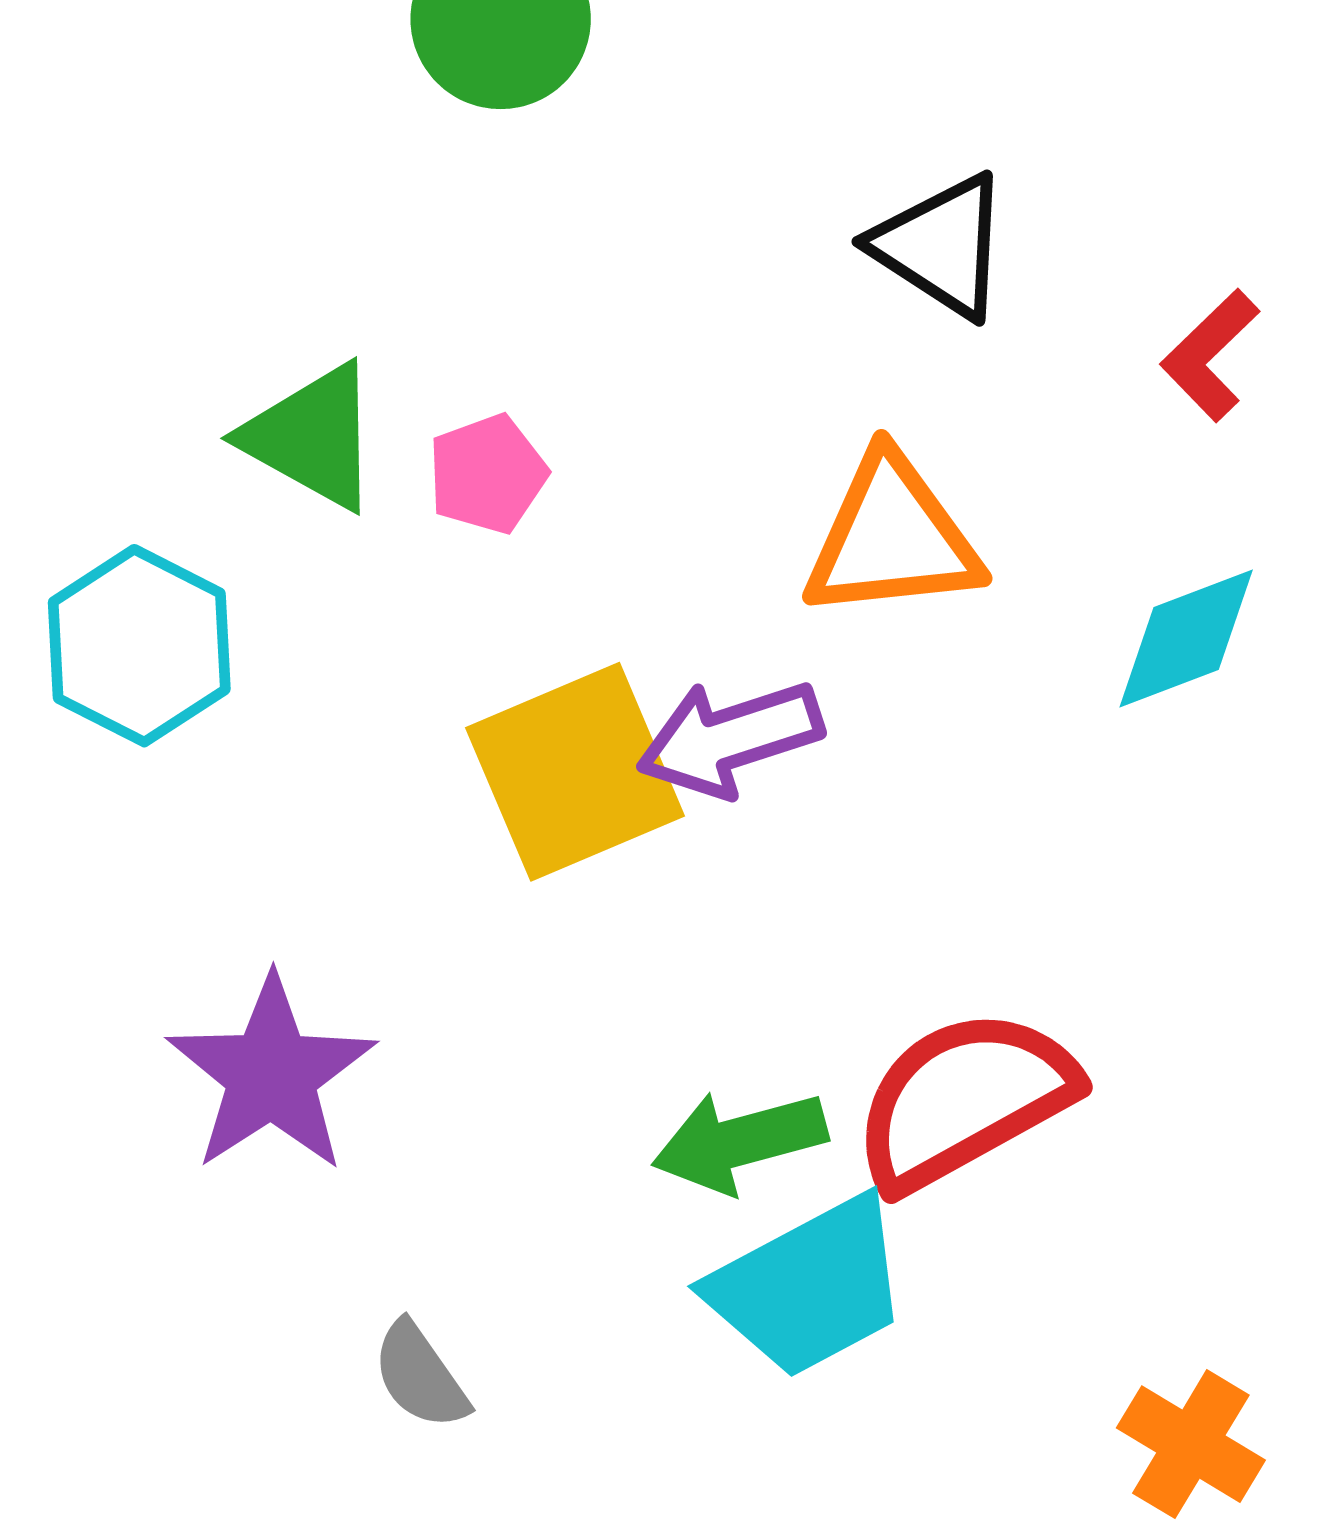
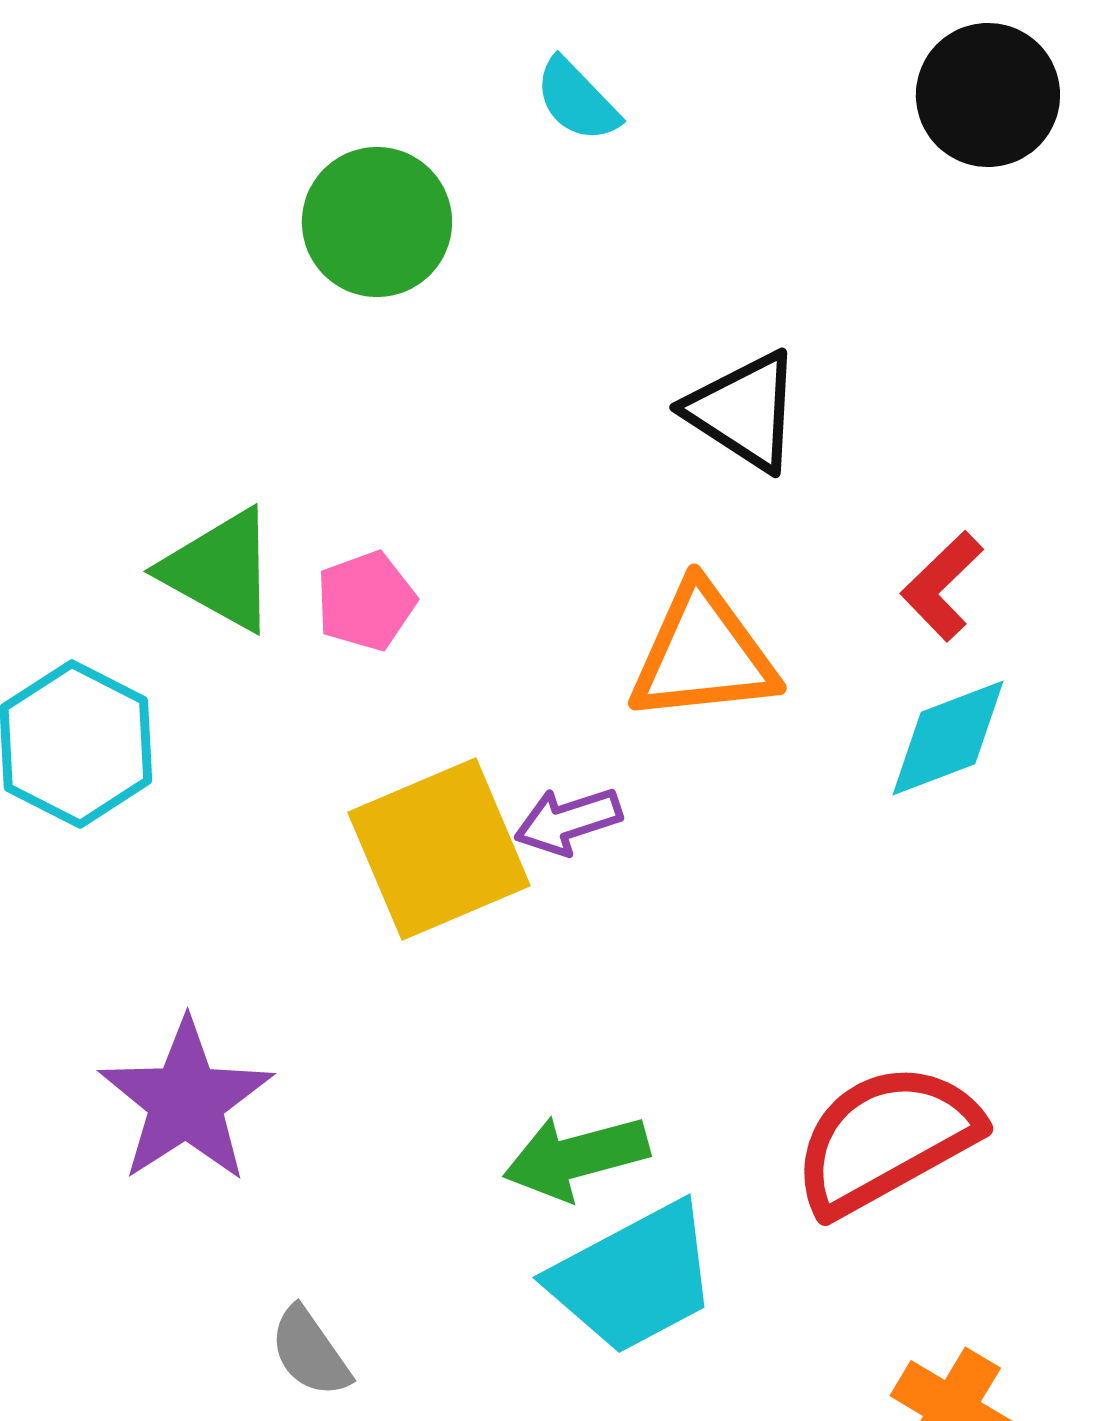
red L-shape: (1210, 355) -> (942, 586), moved
purple arrow: (730, 738) -> (568, 821), size x0.7
red semicircle: (964, 1100) -> (886, 1139), moved

